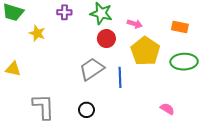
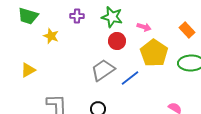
orange rectangle: (180, 27) -> (187, 30), turned 35
yellow triangle: (13, 69) -> (28, 70), turned -42
blue line: (120, 77) -> (130, 78), turned 54

